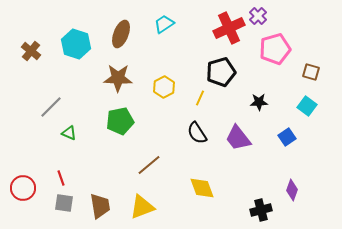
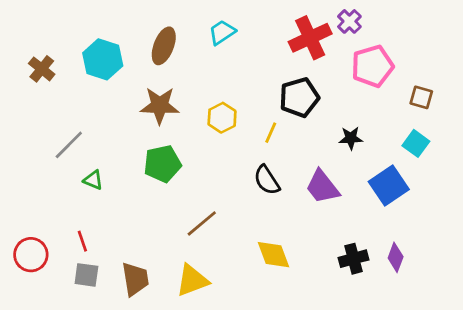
blue square: (287, 137) -> (389, 186), size x1.6
black cross: (261, 210) -> (354, 259), moved

